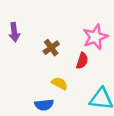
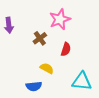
pink star: (95, 37) -> (60, 19), moved

